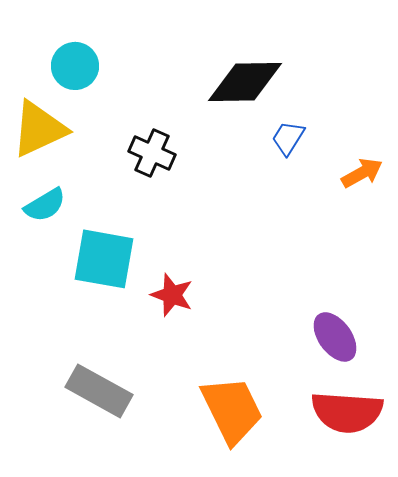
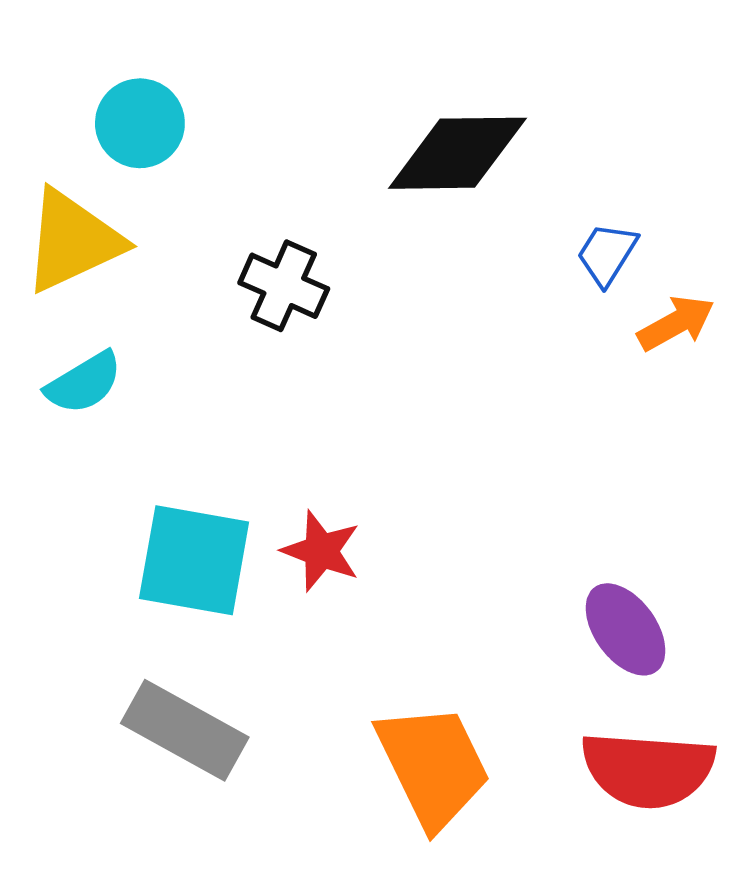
blue trapezoid: (288, 138) -> (607, 254), moved
cyan square: (104, 259) -> (194, 560), moved

